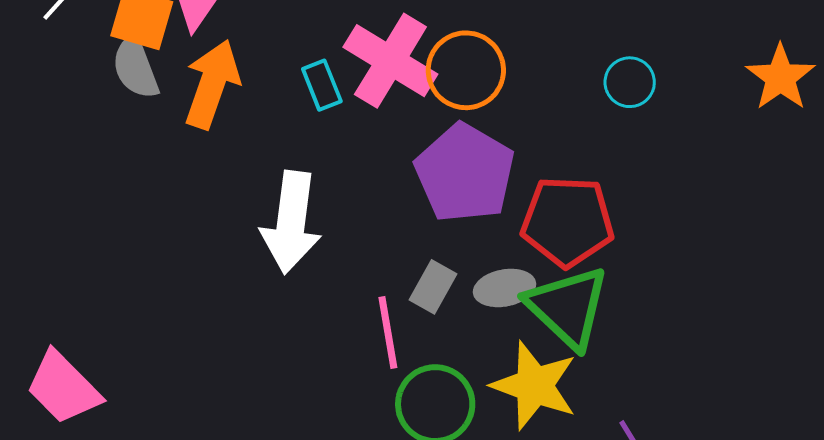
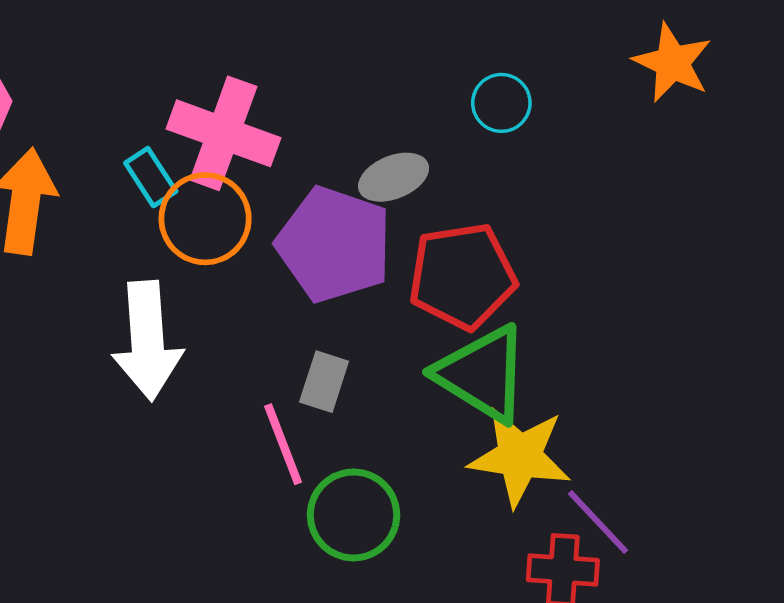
orange circle: (466, 70) -> (205, 219), moved
gray ellipse: (505, 288) -> (393, 177), moved
yellow star: (534, 386) -> (520, 456), moved

